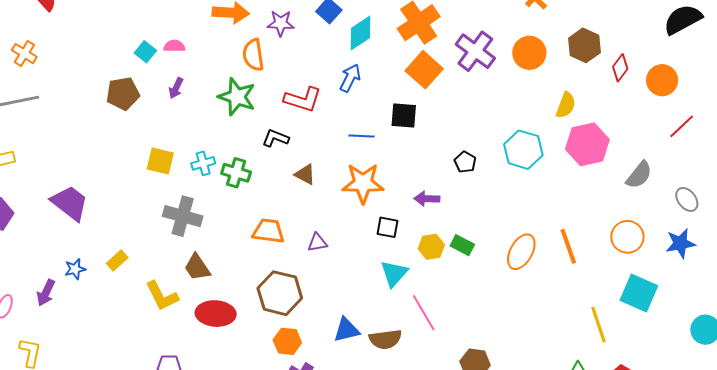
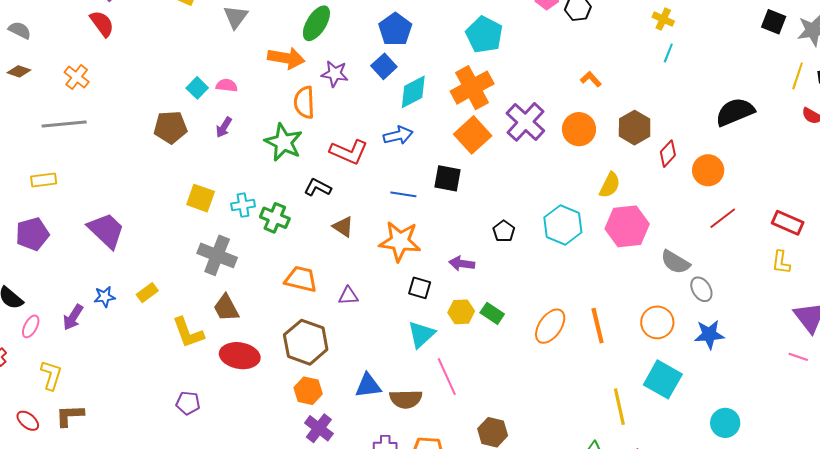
blue arrow: (350, 78) -> (398, 135), turned 44
gray semicircle: (639, 175) -> (675, 262), turned 76
gray ellipse: (687, 199) -> (701, 289), moved

